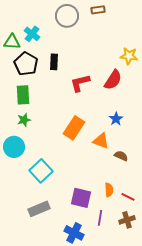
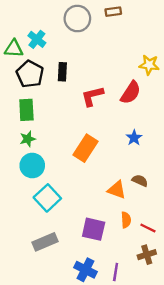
orange triangle: (101, 141) -> (117, 190), moved
cyan circle: (14, 147) -> (32, 166), moved
purple line: (100, 218) -> (116, 272), moved

